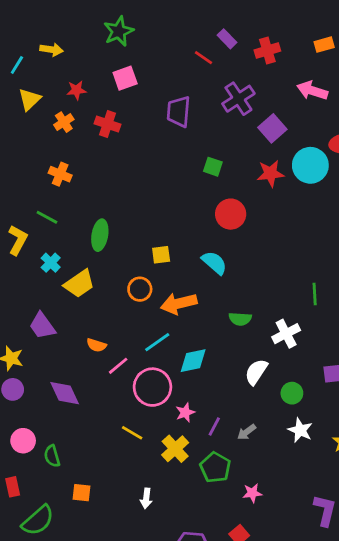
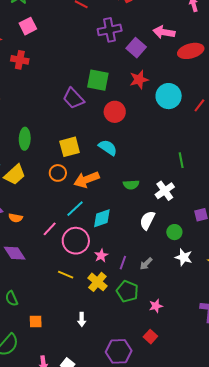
pink arrow: (312, 91) -> (164, 32), moved
purple cross: (238, 99) -> (110, 30), turned 30
purple trapezoid: (179, 112) -> (73, 98), moved, turned -40
cyan circle: (310, 165) -> (169, 96), moved
green square: (213, 167) -> (98, 80), size x1.6
yellow square: (161, 255) -> (70, 147), size x1.5
orange semicircle: (96, 345) -> (16, 218), moved

